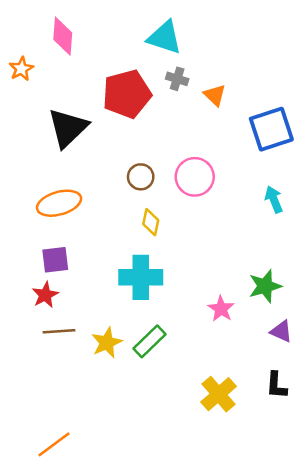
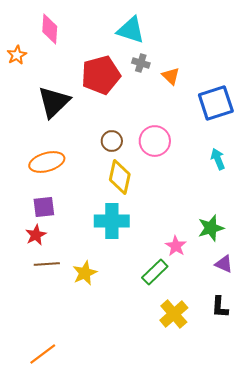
yellow diamond: (151, 222) -> (120, 177), size x1.6
green rectangle: (149, 341) -> (155, 272), moved

